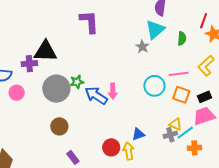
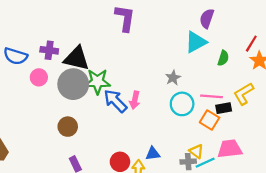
gray star: (142, 47) -> (173, 78), moved
black triangle: (45, 51) -> (77, 58), moved
green star: (77, 82) -> (97, 82), size x1.6
pink circle: (17, 93) -> (39, 77), moved
black rectangle: (205, 97) -> (224, 108), moved

